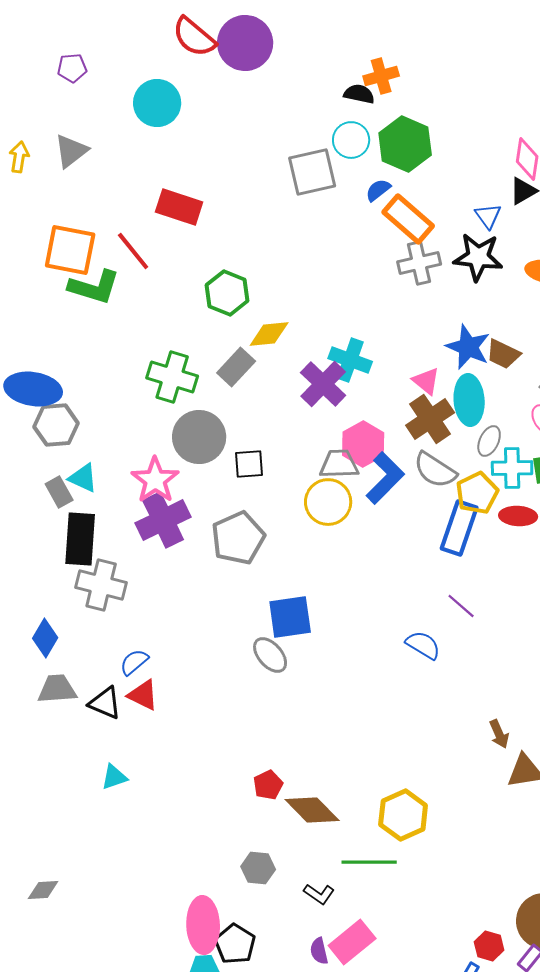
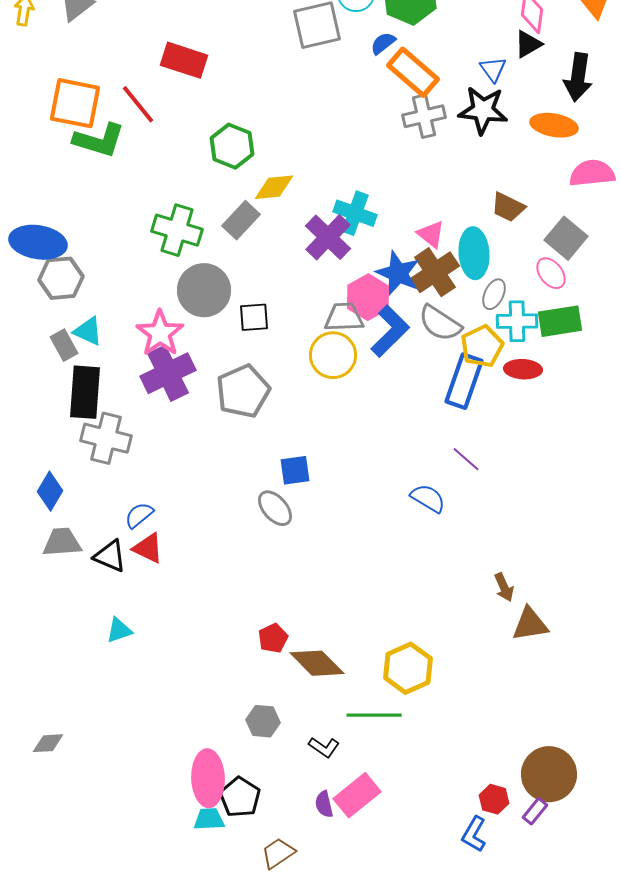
blue star: (468, 347) -> (398, 273), moved
blue square: (290, 617) -> (295, 470), size x0.7

